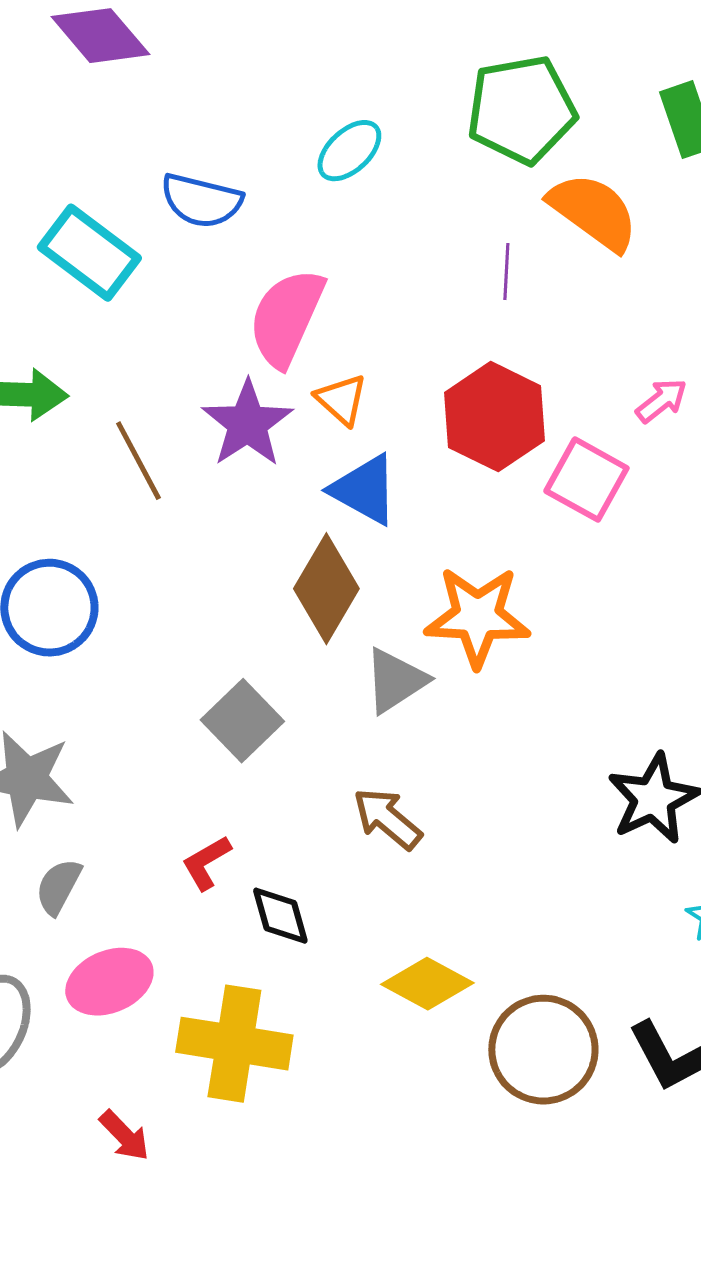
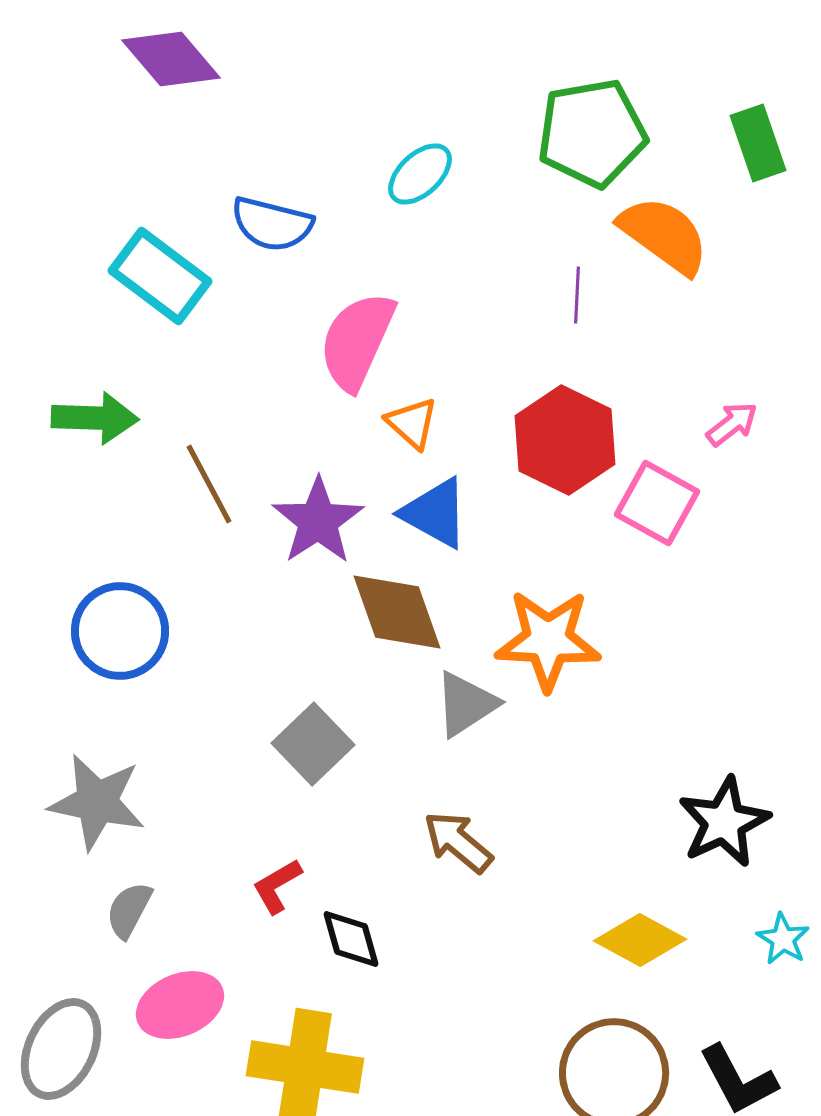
purple star: (247, 424) -> (318, 521), moved
brown diamond: (326, 589) -> (397, 612), turned -50
yellow diamond: (427, 984) -> (640, 940), moved

